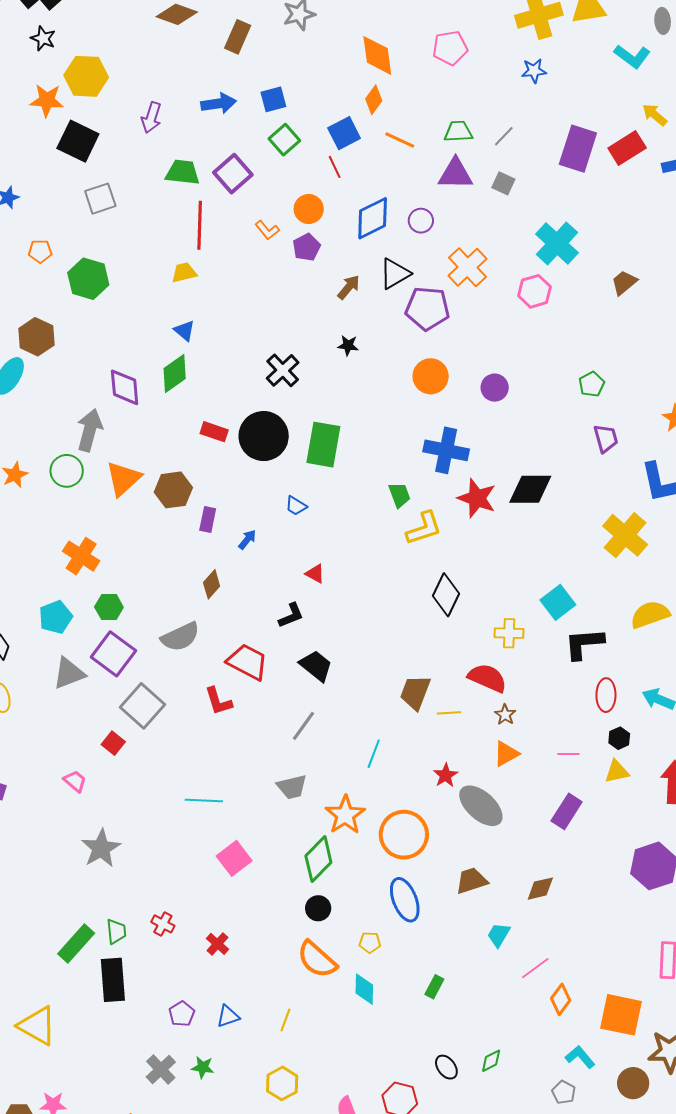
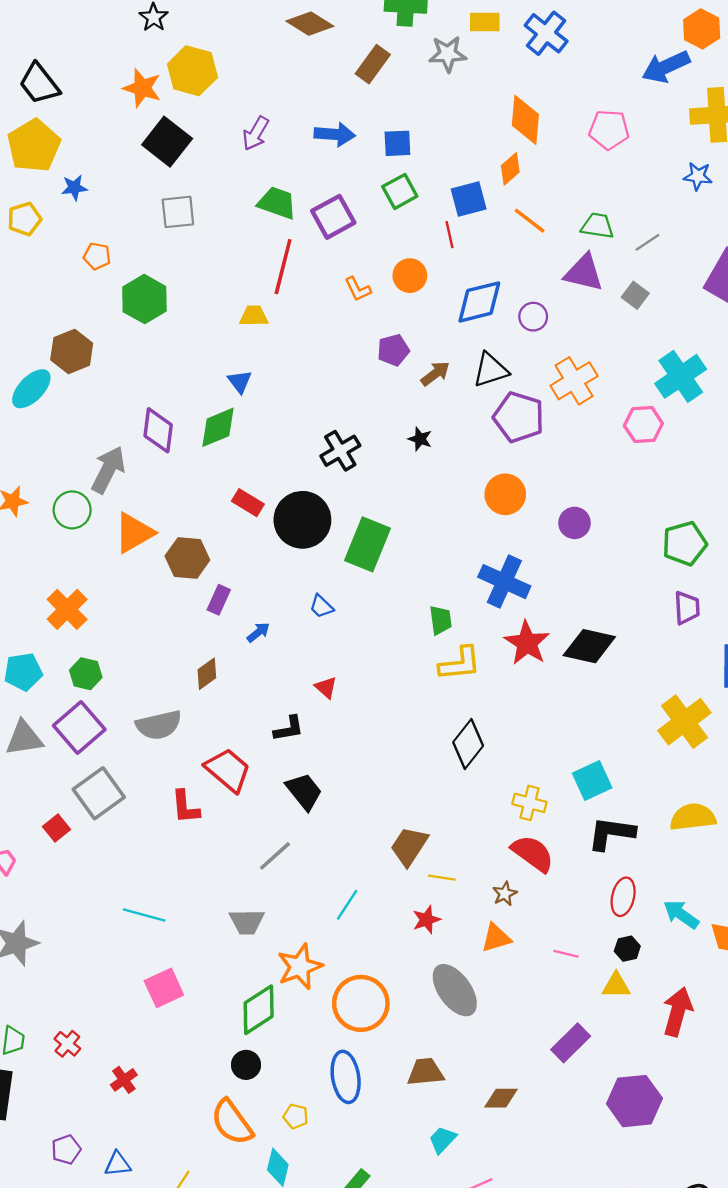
purple pentagon: (307, 247) -> (393, 350), moved
green pentagon: (592, 384) -> (685, 543), size x1.5
red semicircle: (487, 678) -> (533, 853), moved
red star: (446, 775) -> (426, 920), moved
purple rectangle: (567, 811) -> (571, 1043), moved

